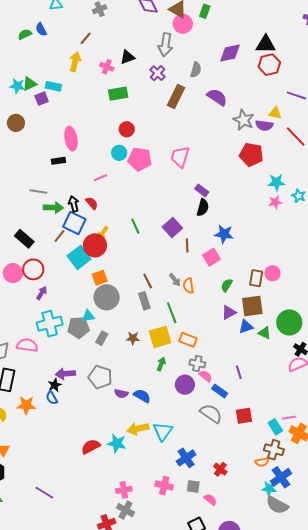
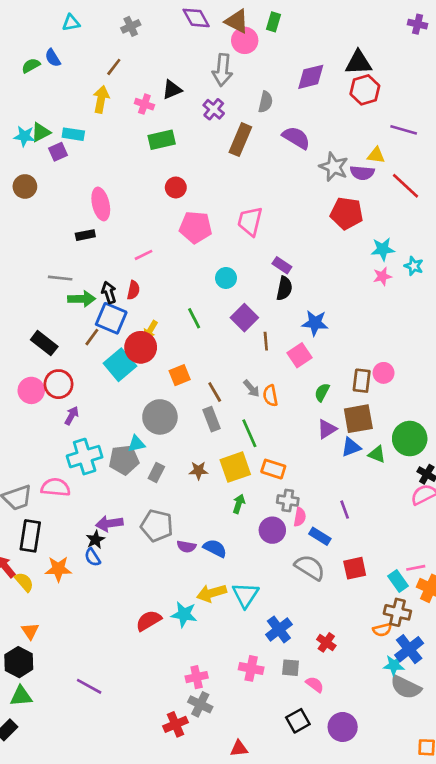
cyan circle: (119, 153) -> (226, 278), moved
red semicircle: (92, 203) -> (133, 290), turned 56
orange square: (100, 278) -> (180, 375), moved
pink semicircle: (206, 376) -> (300, 517), turned 64

